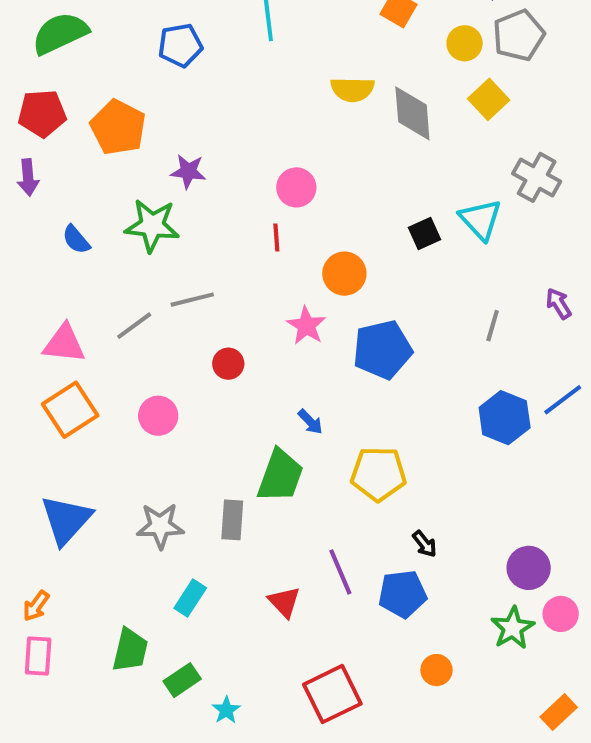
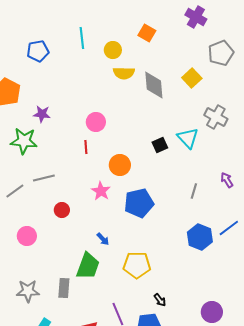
gray pentagon: (519, 35) -> (221, 53), moved
yellow circle: (465, 43) -> (113, 50), moved

